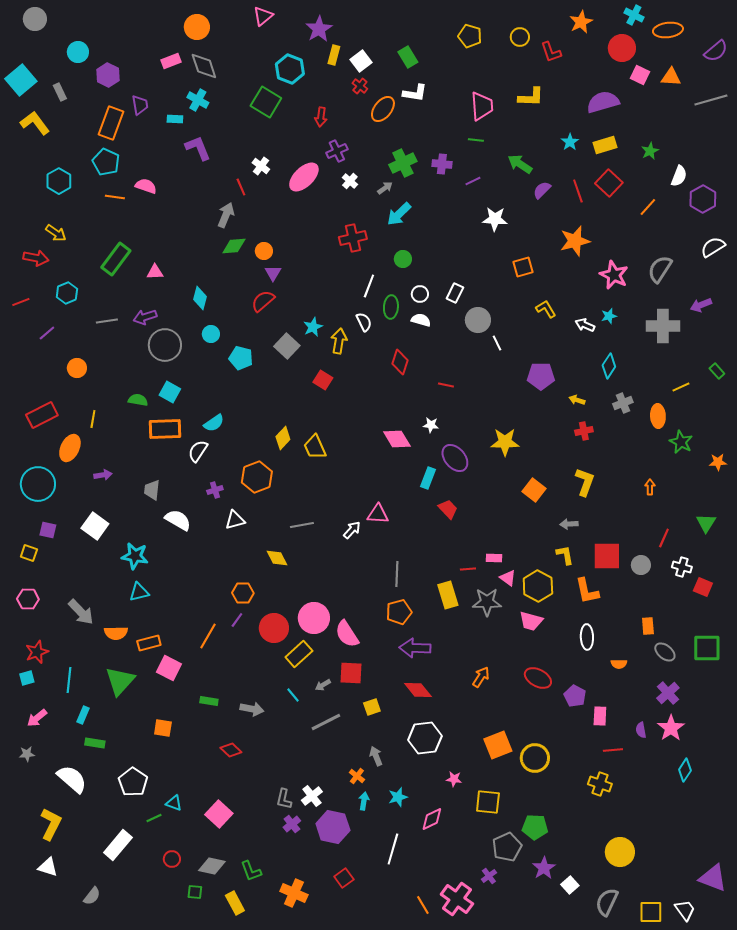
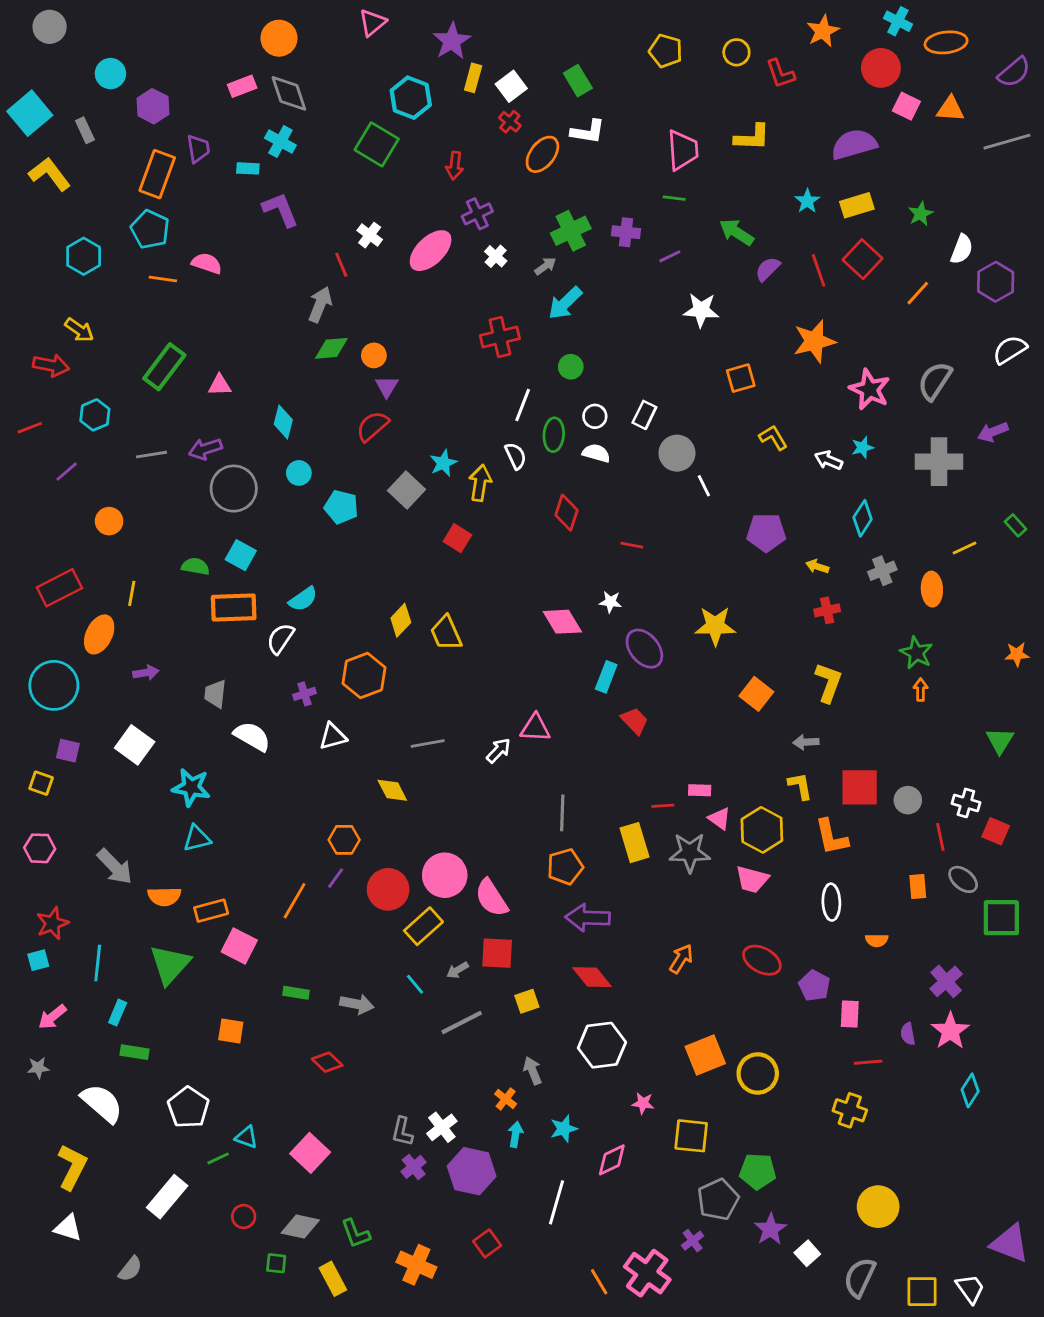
green star: (681, 442) -> (916, 653), moved
red line: (664, 538) -> (940, 837), moved, turned -36
gray ellipse: (665, 652) -> (963, 879), moved

